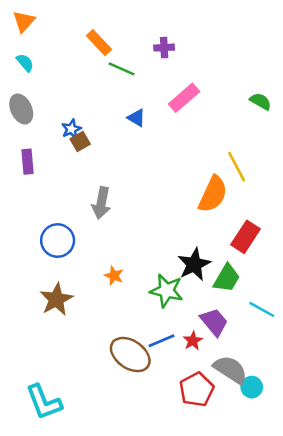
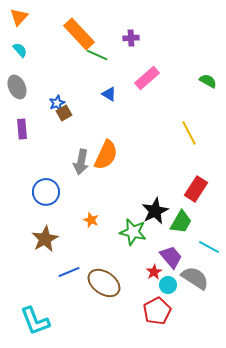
orange rectangle: (99, 43) -> (79, 34), size x1.5
orange semicircle: (213, 194) -> (106, 155), moved
blue line: (162, 341) -> (69, 272), moved
gray semicircle: (230, 370) -> (195, 278), moved
cyan circle: (252, 387) -> (168, 285), moved

